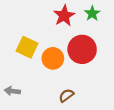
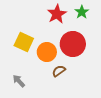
gray arrow: (12, 91) -> (19, 81), moved, turned 40
brown semicircle: (66, 95) -> (59, 71), moved

